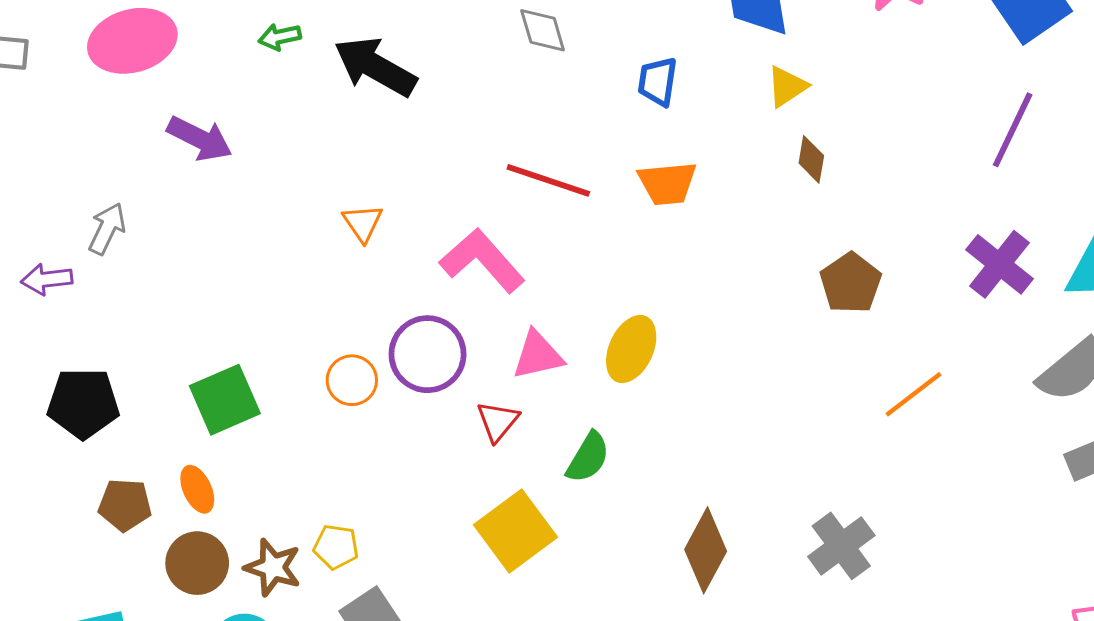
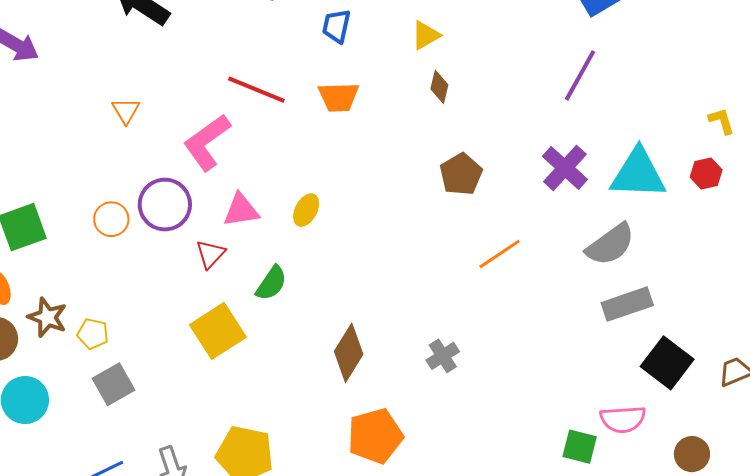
pink L-shape: (482, 261) -> (207, 142), turned -88
yellow ellipse: (631, 349) -> (306, 210), size x0.7
gray cross: (841, 546) -> (443, 356), size x0.7
brown star: (273, 567) -> (47, 317), moved

